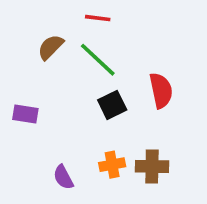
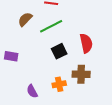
green line: (98, 60) -> (51, 26), turned -70
brown cross: (152, 166) -> (81, 74), moved

